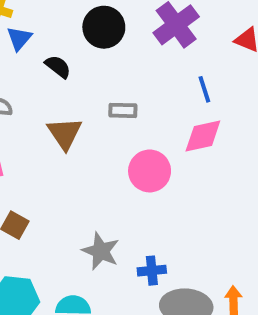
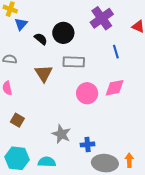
black circle: (104, 27) -> (63, 33), moved
gray rectangle: (123, 110) -> (74, 62), size x1.5
pink diamond: (203, 136) -> (115, 88), moved

